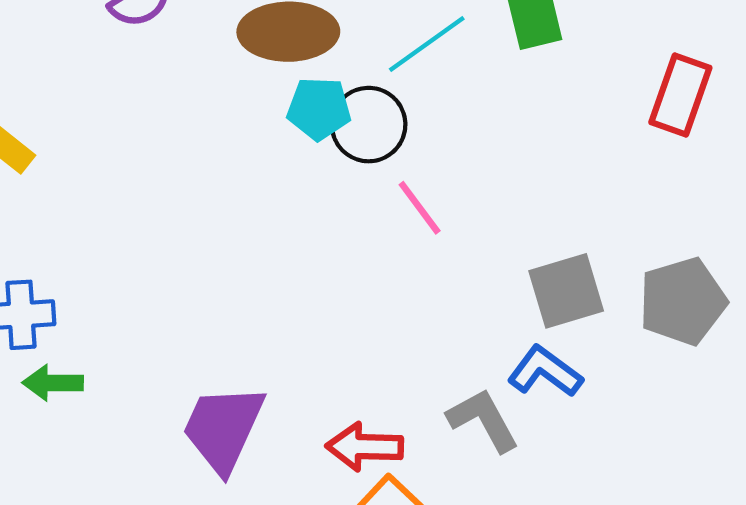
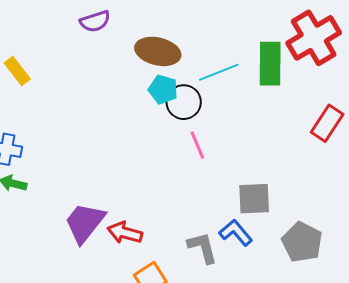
gray pentagon: (683, 301) -> (302, 242), moved, turned 30
red arrow: (365, 447) -> (125, 233), moved

